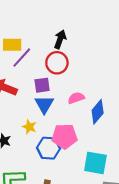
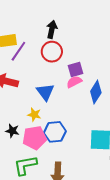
purple square: (42, 85) -> (76, 70), moved
pink pentagon: (65, 136) -> (35, 138), moved

